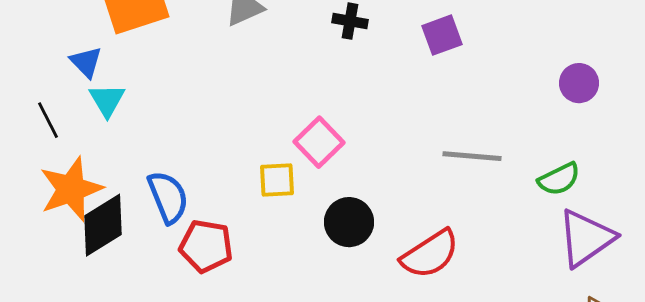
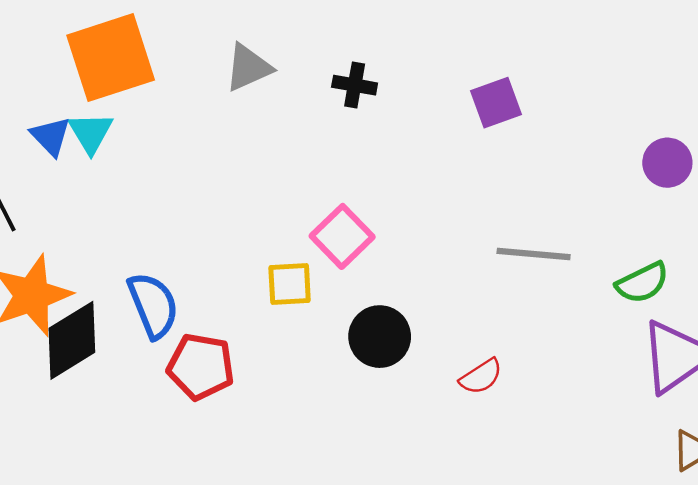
black cross: (350, 21) -> (355, 85), moved
cyan triangle: (107, 100) -> (91, 133), moved
red semicircle: (430, 254) -> (481, 377), size x0.6

